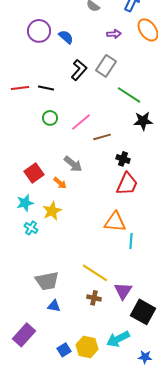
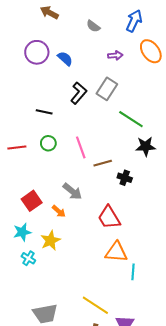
red line: (20, 88) -> (17, 147), moved
pink line: (81, 122) -> (81, 147), turned -70
black cross: (123, 159) -> (125, 178), moved
red trapezoid: (127, 184) -> (109, 218), moved, turned 125

